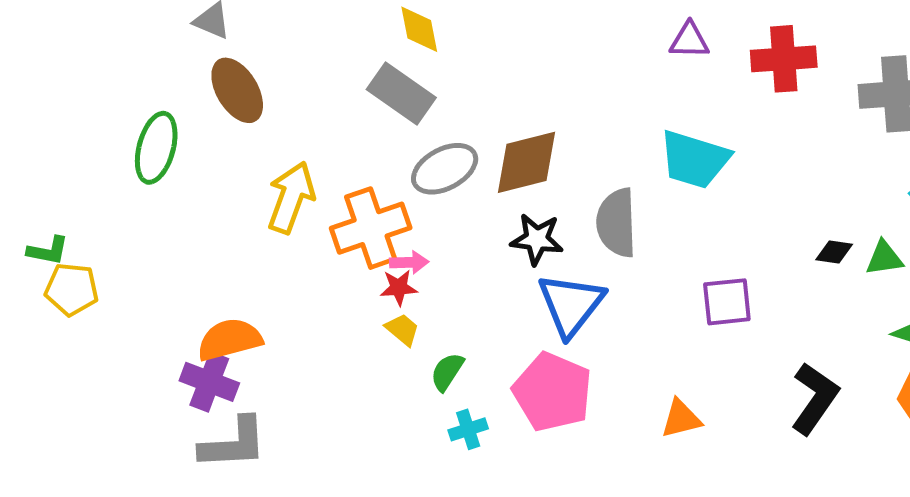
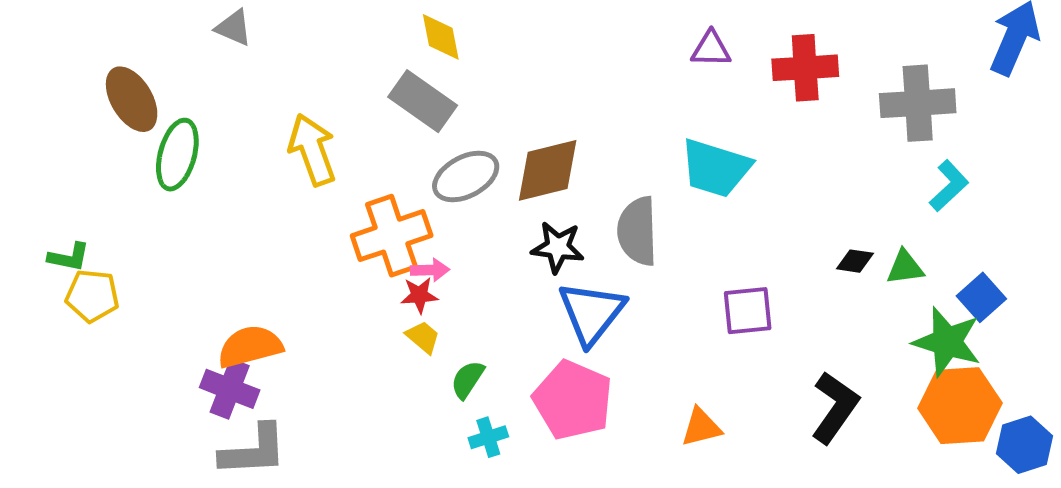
brown ellipse: (237, 90) -> (132, 99), moved
yellow arrow: (291, 197) -> (312, 150), moved, turned -40

